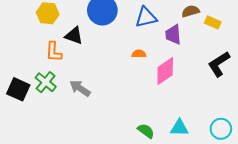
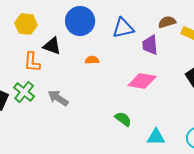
orange semicircle: (139, 54) -> (92, 60), moved
pink diamond: (165, 71) -> (142, 81), turned 44
green semicircle: (146, 131) -> (123, 119), moved

